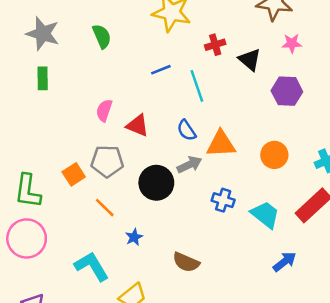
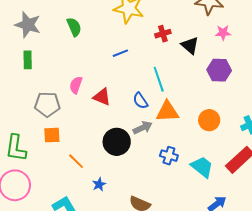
cyan line: (197, 86) -> (159, 79), moved
gray pentagon: (107, 161) -> (47, 104), moved
orange square: (74, 174) -> (52, 135), turned 30

